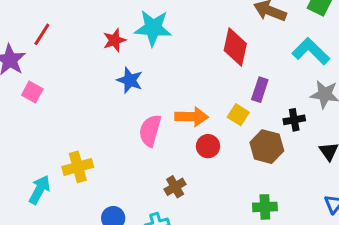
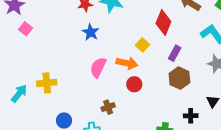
yellow square: (238, 115) -> (142, 45), moved
black cross: (294, 120) -> (191, 116), moved
brown hexagon: (267, 147) -> (179, 78), moved

